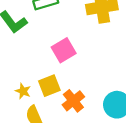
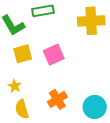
yellow square: (49, 86) -> (23, 54), moved

